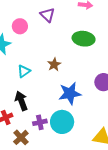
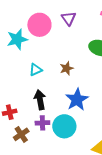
pink circle: (20, 26) -> (39, 25), size x1.5
blue star: (70, 93) -> (77, 100), turned -30
black arrow: (21, 101) -> (40, 100), moved

